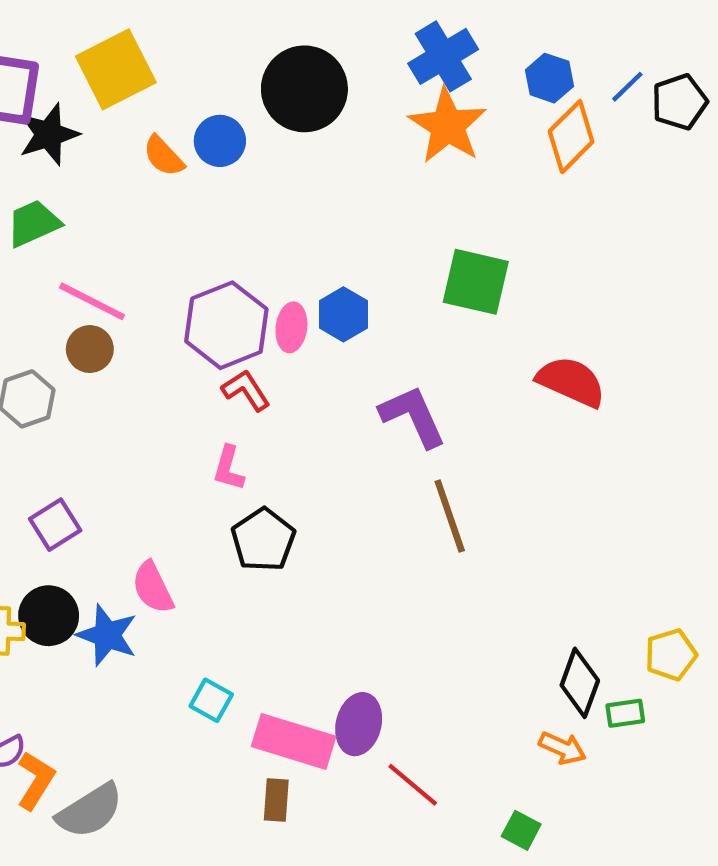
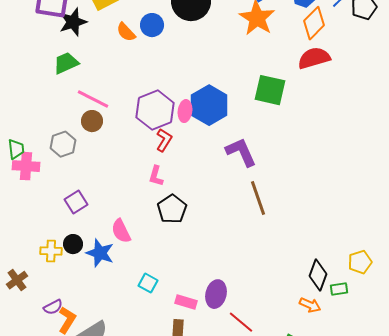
blue hexagon: (343, 314) -> (209, 105), size x1.6
red semicircle: (571, 382) -> (314, 58), moved, turned -40
red L-shape: (246, 390) -> (164, 140), turned 65
black circle: (49, 616) -> (73, 244), size x0.7
pink rectangle: (294, 741) -> (186, 302), size x0.6

